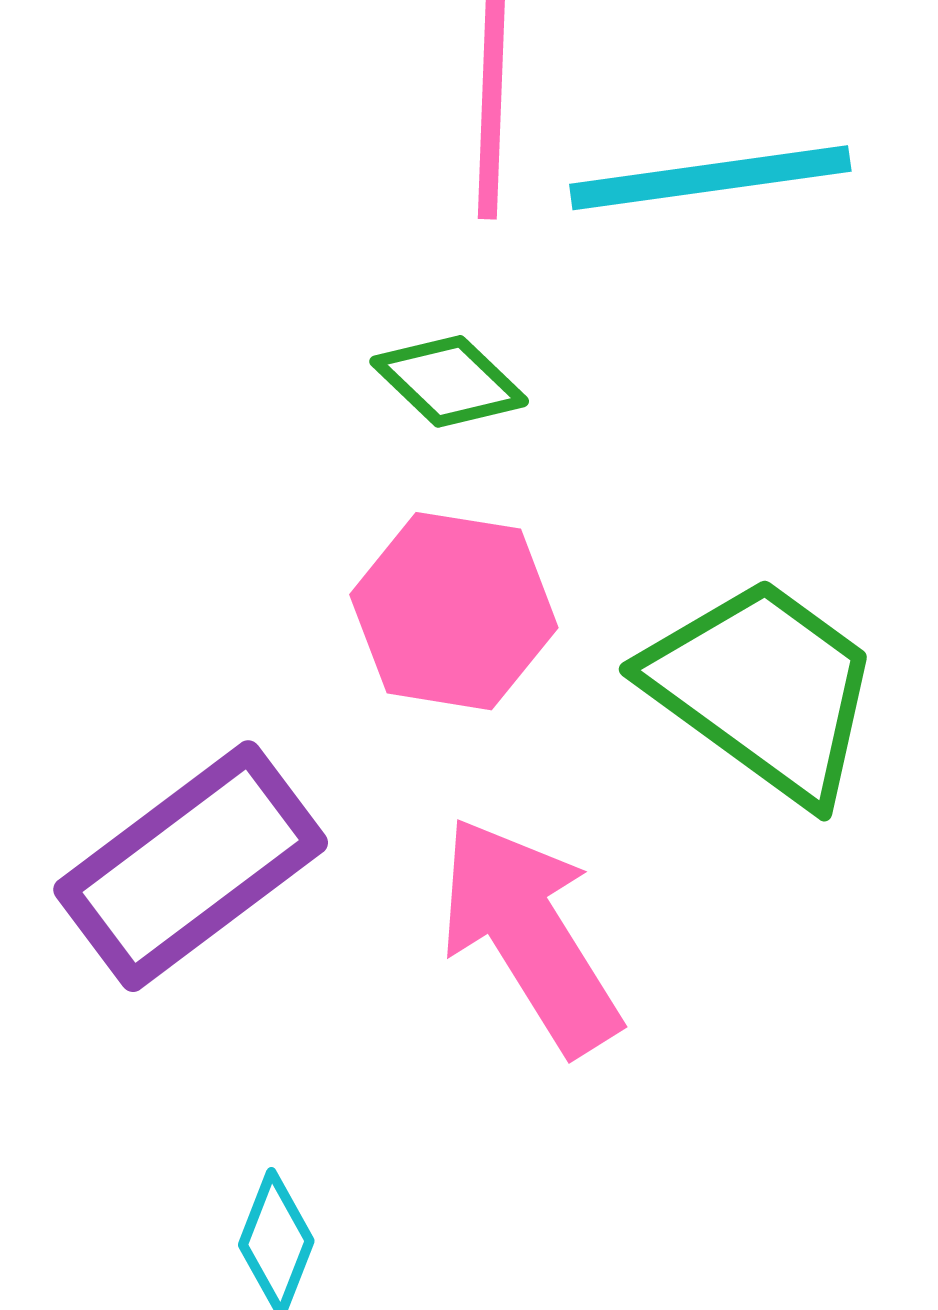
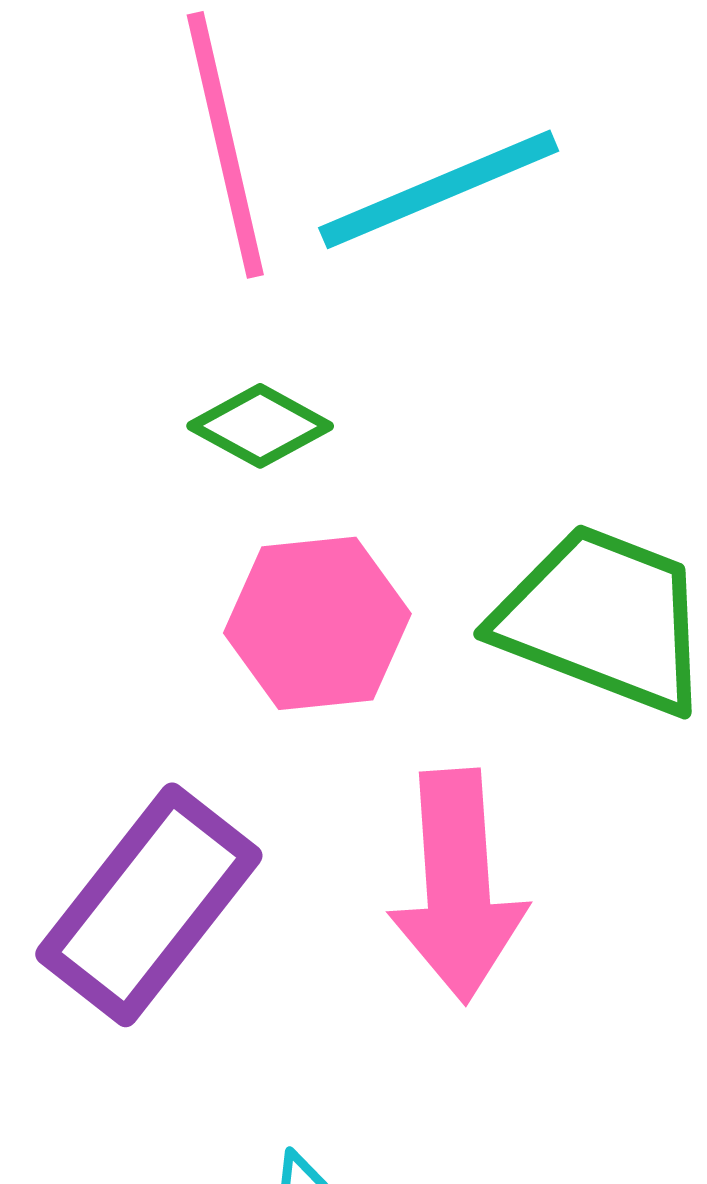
pink arrow: (529, 935) -> (458, 886), turned -137

